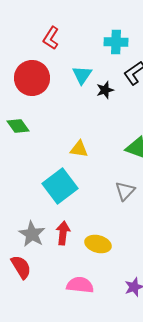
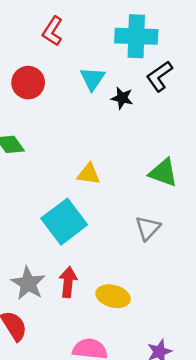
cyan cross: (116, 42) -> (136, 36), size x1.4
red circle: (32, 78) -> (28, 83), size x0.7
black star: (105, 90) -> (122, 98), turned 30

